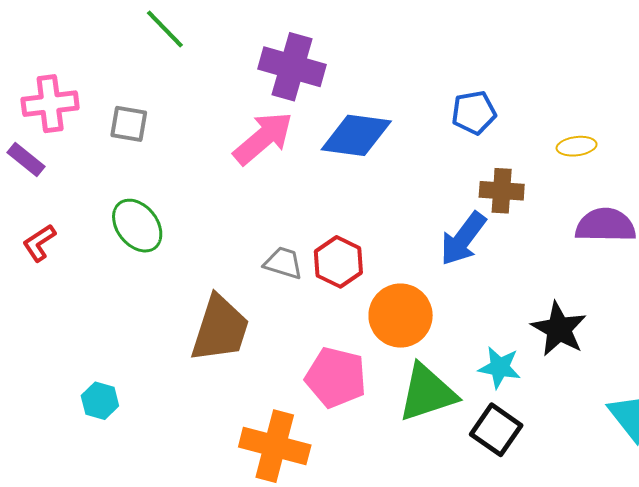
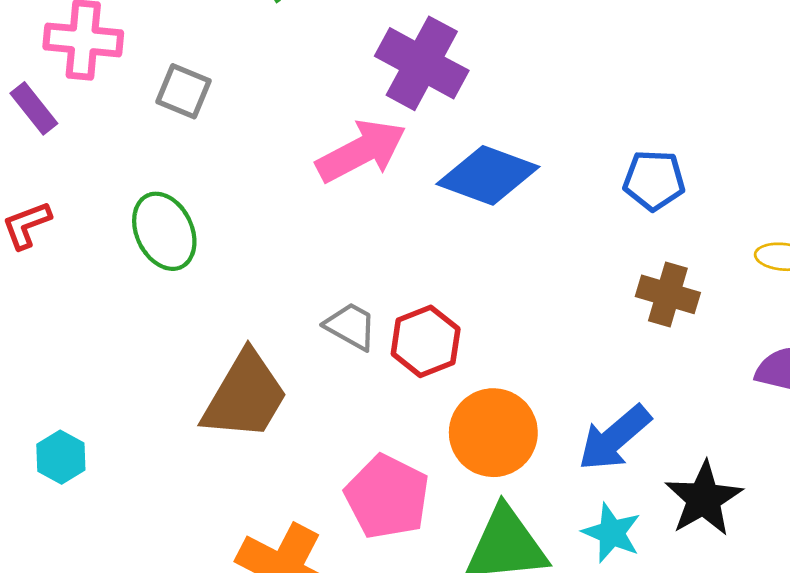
blue arrow: (463, 239) -> (614, 438), moved

